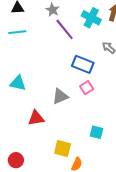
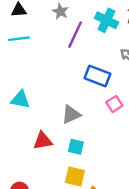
purple line: (65, 29) -> (75, 35), turned 65
pink square: (87, 88) -> (114, 104), moved
cyan square: (96, 132) -> (76, 147), moved

